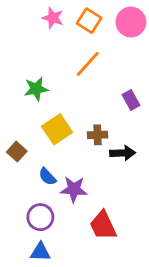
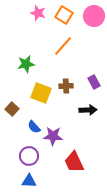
purple rectangle: (131, 100) -> (94, 82), moved
yellow square: (57, 129) -> (41, 93), turned -35
brown cross: (97, 135) -> (66, 86), moved

